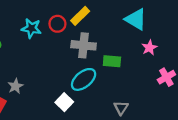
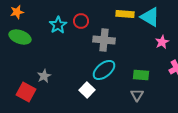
yellow rectangle: (80, 16) -> (125, 14), moved, turned 48
cyan star: (31, 28) -> (58, 25), turned 30
green rectangle: (112, 61) -> (141, 75), moved

